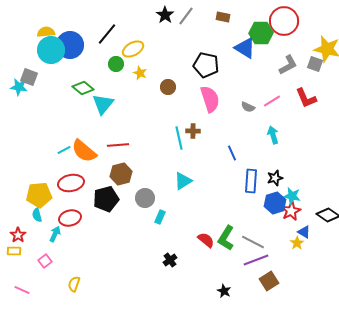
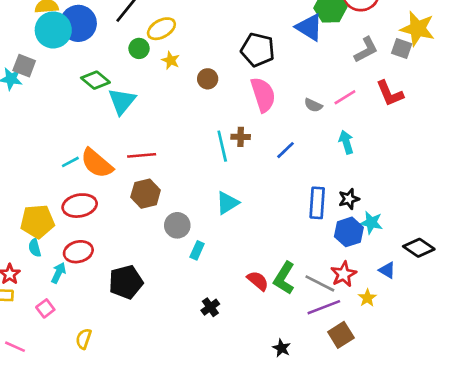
blue line: (232, 153) -> (286, 150), moved, turned 70
black pentagon: (106, 199) -> (126, 282), moved
red star: (291, 211) -> (344, 274), moved
yellow star: (297, 243) -> (367, 298), moved

